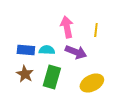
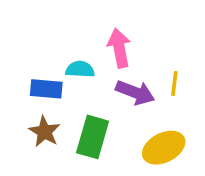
yellow line: (96, 30) -> (174, 84), moved
cyan semicircle: (47, 50) -> (80, 69), moved

